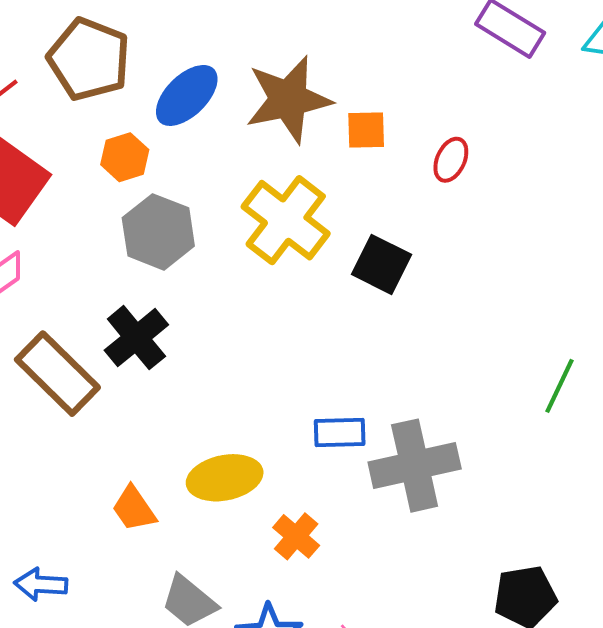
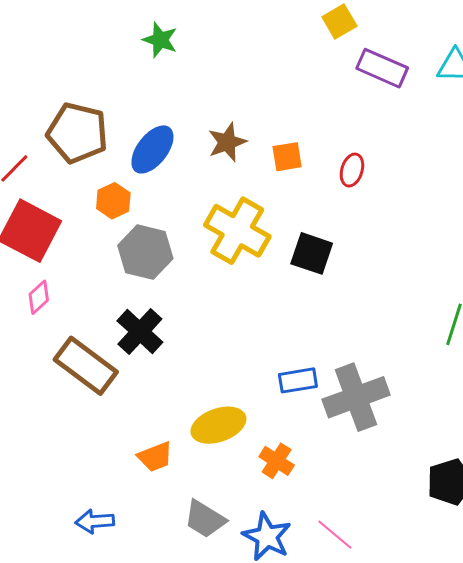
brown star: (288, 99) -> (227, 142), size x0.6
orange trapezoid: (134, 509) -> (155, 457), turned -69

